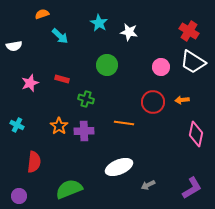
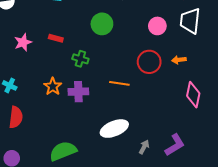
white trapezoid: (193, 62) -> (190, 21), turned 64
red semicircle: (34, 162) -> (16, 117), moved
gray arrow: (148, 185) -> (144, 147), turned 144
purple L-shape: (192, 188) -> (175, 145), moved

